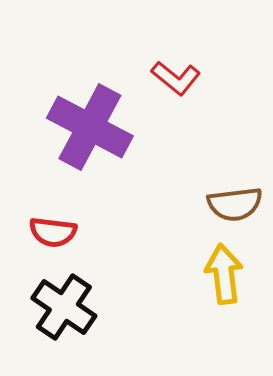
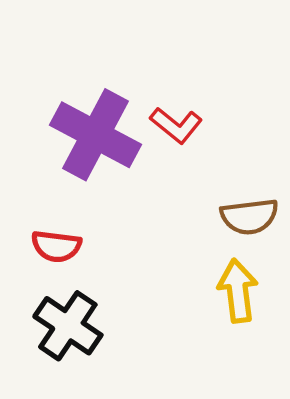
red L-shape: (176, 78) -> (176, 125), moved

